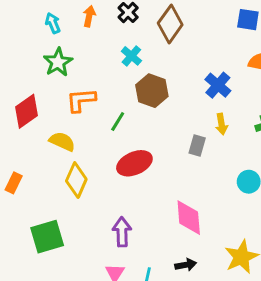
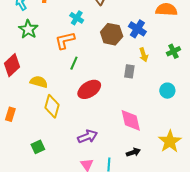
brown hexagon: (152, 91) -> (112, 34), moved
orange L-shape: (81, 100) -> (65, 41), moved
purple arrow: (122, 232) -> (88, 137), turned 78
green square: (47, 237) -> (38, 147), size x0.6

